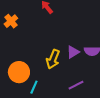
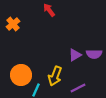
yellow arrow: (53, 59) -> (55, 76), moved

